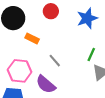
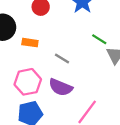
green line: (91, 54) -> (99, 39), turned -64

